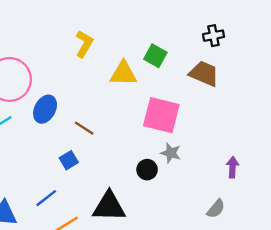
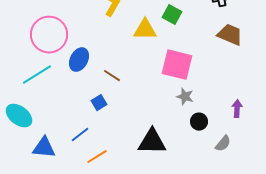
brown trapezoid: (204, 74) -> (230, 35), moved
black circle: (147, 170) -> (199, 122), moved
black triangle: (109, 206) -> (152, 142), moved

